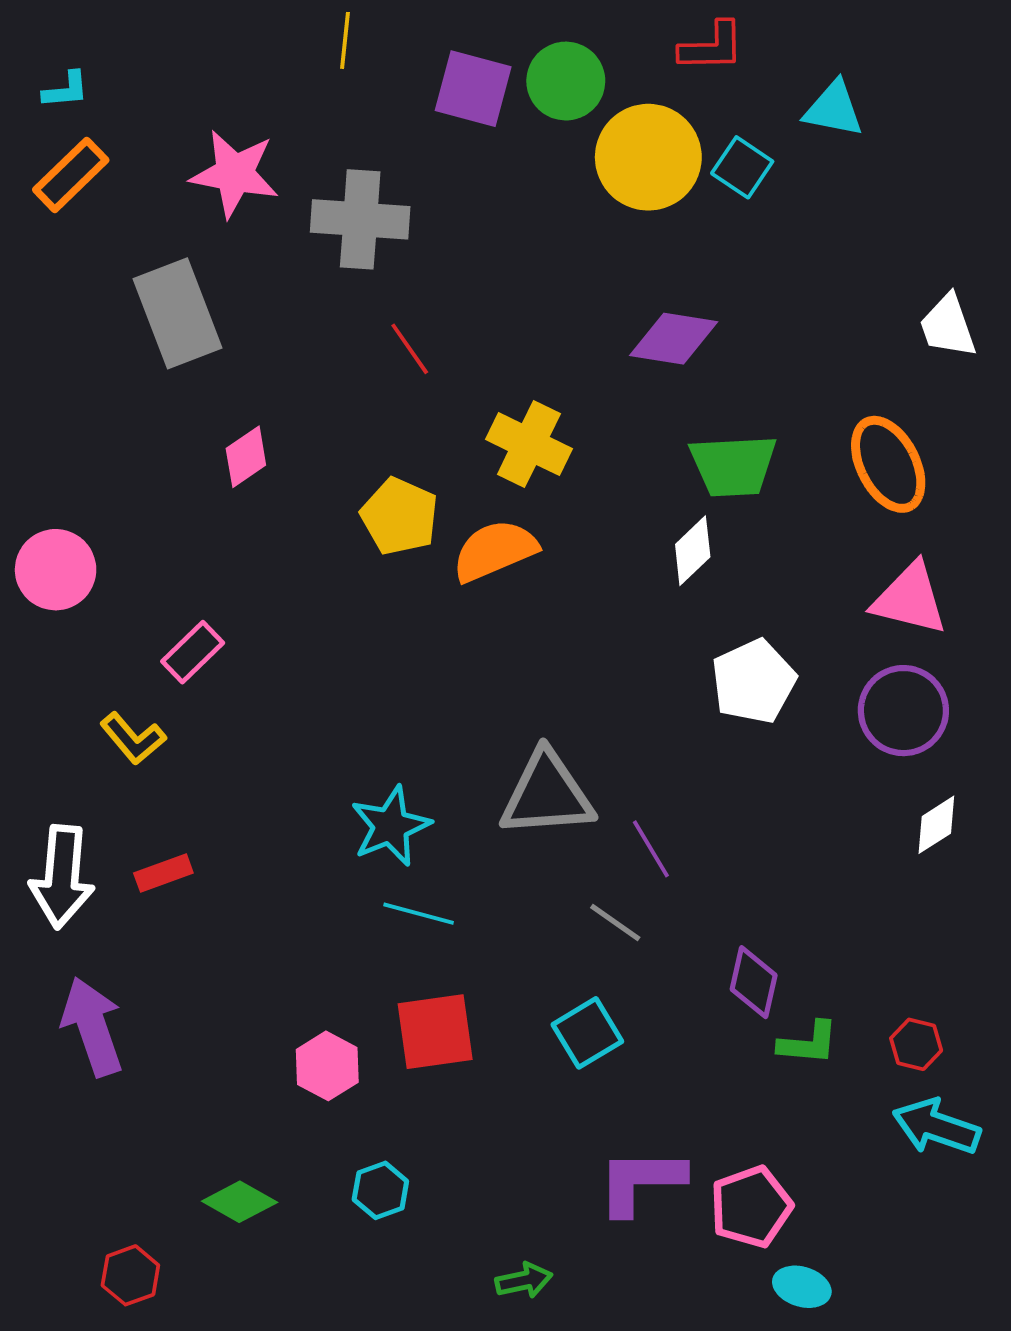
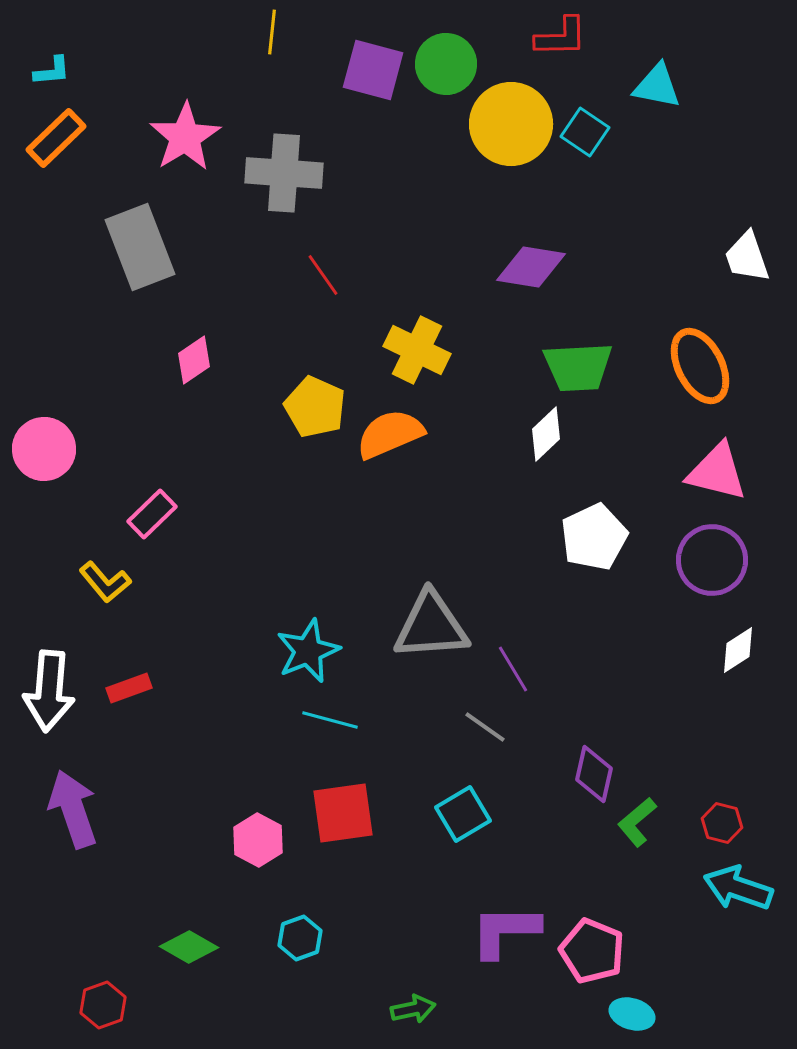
pink star: (235, 174) -> (185, 137), turned 30
green L-shape: (808, 1043) -> (637, 822), turned 135
pink pentagon: (751, 1207) -> (592, 951), turned -30

